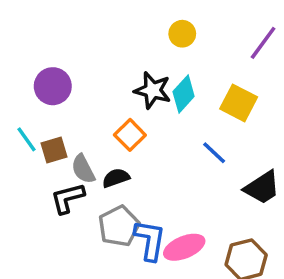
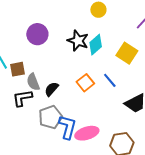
purple circle: (53, 86) -> (37, 34), moved
orange square: (130, 135) -> (85, 83), moved
black semicircle: (116, 178) -> (51, 89), turned -35

